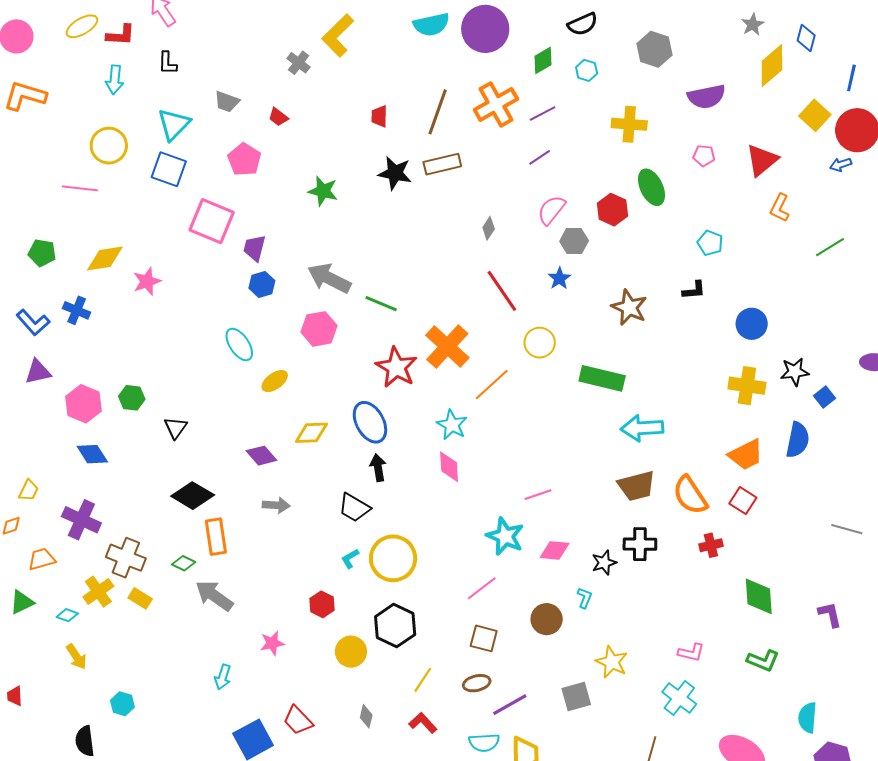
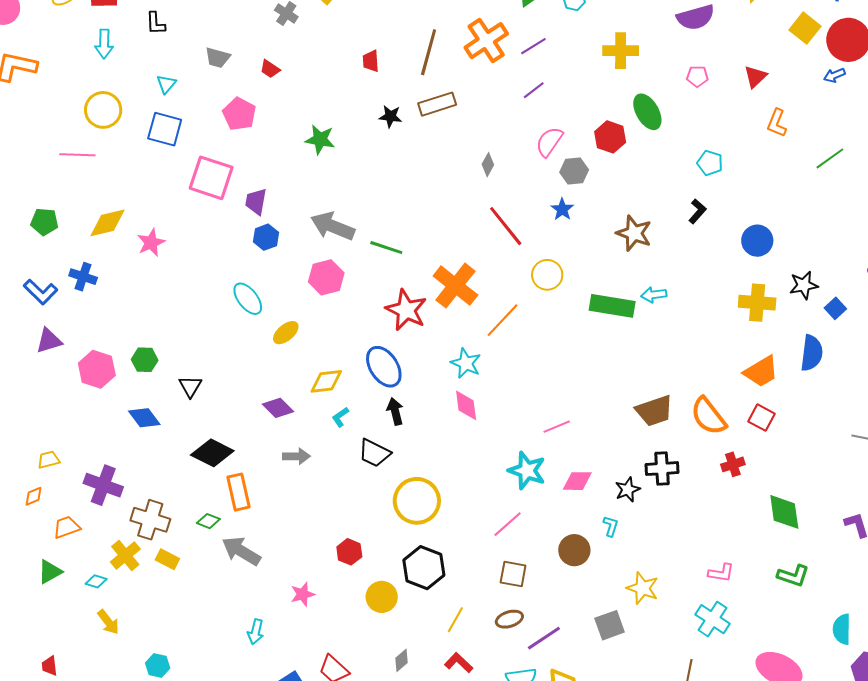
cyan triangle: (174, 124) -> (166, 84), size x0.6
red triangle: (762, 160) -> (755, 77), size x0.7
black star: (395, 173) -> (390, 116), size x0.7
black L-shape: (694, 290) -> (697, 211), turned -40
cyan arrow: (642, 428) -> (654, 295), moved, size x0.6
blue diamond: (92, 454) -> (144, 418), moved
yellow trapezoid: (29, 490) -> (48, 460), turned -125
cyan L-shape: (350, 558) -> (340, 417), moved
gray diamond: (366, 716) -> (402, 660), turned 40

